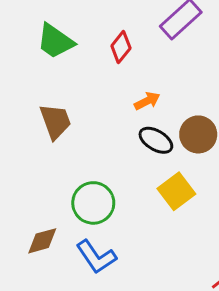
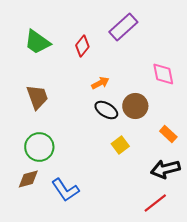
yellow square: (176, 191) -> (120, 145), size x0.7
green circle: (93, 203) -> (39, 147), moved

